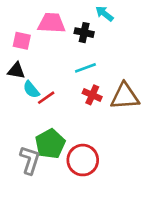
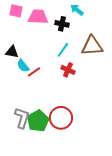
pink square: (22, 41) -> (16, 11), moved
cyan line: (85, 68) -> (63, 50), turned -35
brown triangle: (125, 96) -> (92, 46), moved
green pentagon: (50, 144) -> (38, 121), moved

